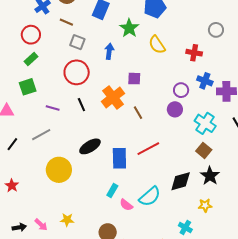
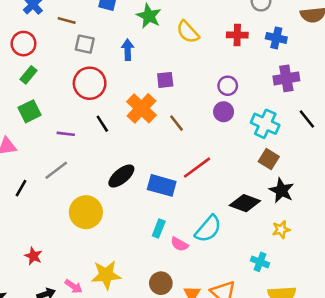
blue cross: (205, 81) -> (276, 38), moved
blue rectangle: (119, 158) -> (162, 185), turned -65
black diamond: (181, 181) -> (245, 203), turned 45
red star: (12, 186) -> (33, 256), moved
yellow star: (67, 220) -> (106, 275), size x1.6

